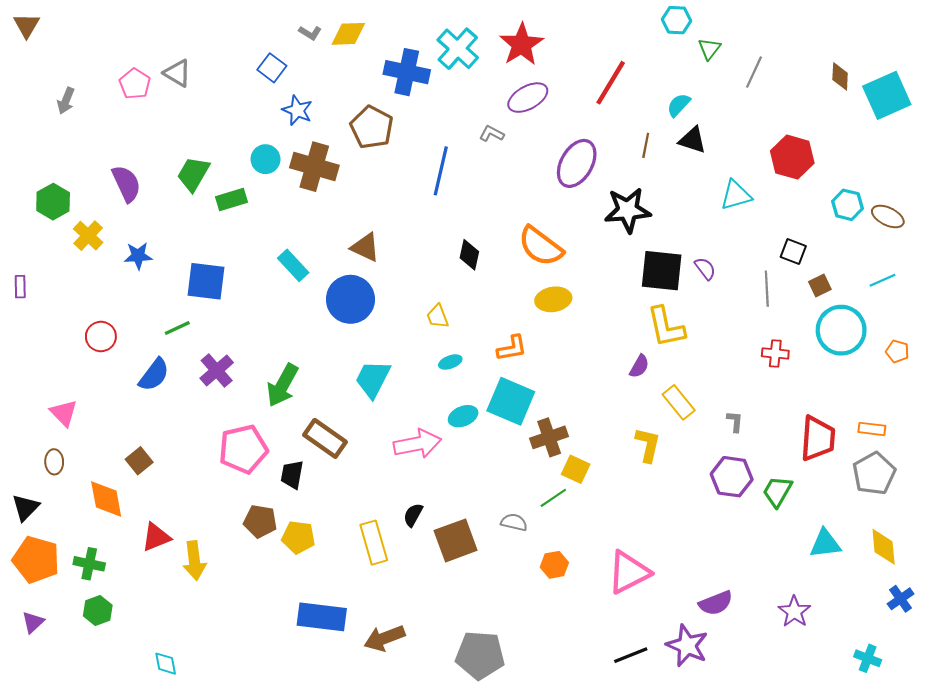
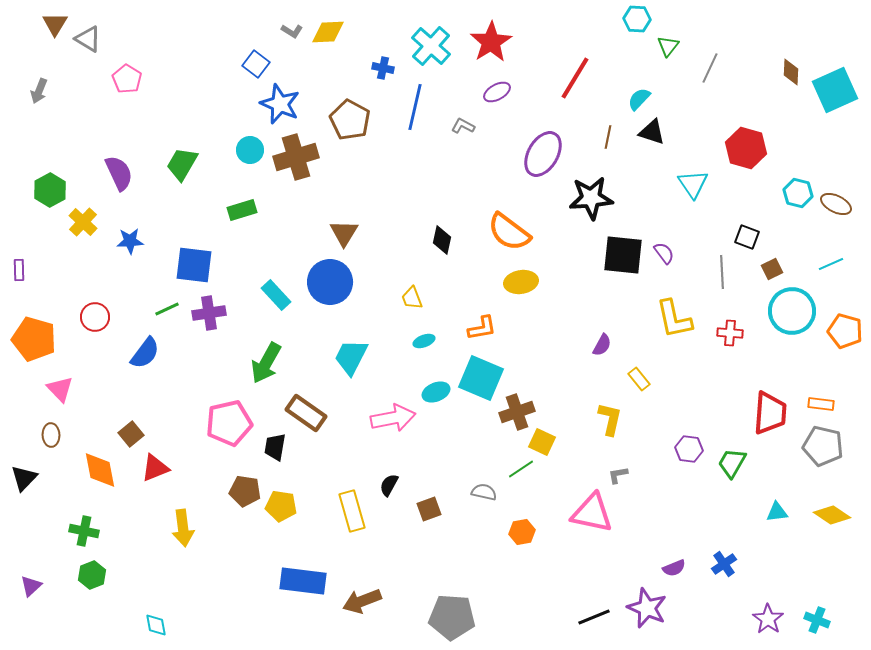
brown triangle: (27, 25) -> (55, 24), moved
blue cross: (407, 72) -> (383, 68), size x0.5
gray triangle: (177, 73) -> (88, 39), moved
purple ellipse: (528, 98) -> (497, 92), size x0.7
gray arrow: (66, 101) -> (39, 91), moved
blue star: (297, 110) -> (280, 104), size x1.4
brown cross: (314, 167) -> (296, 157), turned -33
blue line: (441, 171) -> (415, 107), moved
cyan triangle: (736, 195) -> (693, 184), turned -48
green rectangle: (232, 200) -> (242, 210), moved
brown triangle: (365, 247) -> (344, 233), turned 36
cyan rectangle: (293, 265) -> (276, 295), moved
yellow L-shape: (666, 327) -> (674, 319), moved
orange pentagon: (897, 351) -> (845, 331), size x1.6
purple cross: (217, 370) -> (209, 313), moved, turned 32
yellow rectangle: (679, 402) -> (639, 379), size x0.7
gray L-shape: (735, 421) -> (618, 475), moved, turned -105
gray pentagon: (874, 474) -> (823, 446), turned -30
purple hexagon: (732, 477) -> (689, 449), size x0.7
red triangle: (156, 537) -> (155, 468), moved
brown square: (456, 540) -> (429, 509), size x0.6
cyan triangle: (825, 544) -> (777, 512), size x0.7
yellow diamond: (884, 547) -> (832, 515), turned -51
orange pentagon: (36, 560) -> (34, 339), moved
pink triangle: (629, 572) -> (592, 513), moved, turned 39
blue cross: (901, 599) -> (724, 564), moved
purple semicircle: (716, 603) -> (674, 568), size x0.7
purple star: (794, 612) -> (768, 619), moved

